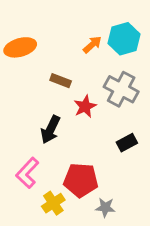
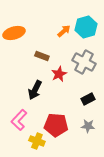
yellow cross: (53, 203) -> (37, 141), turned -35
gray star: (105, 207) -> (88, 126), moved

